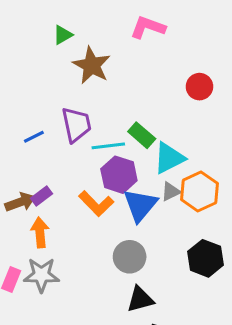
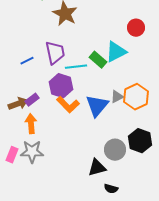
cyan triangle: (169, 158) -> (116, 52), moved
purple hexagon: (119, 175) -> (61, 86), moved
gray circle: (130, 257) -> (115, 150), moved

